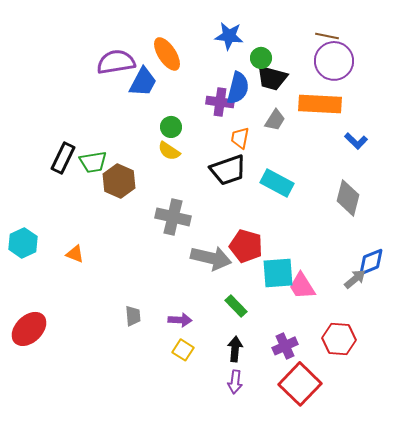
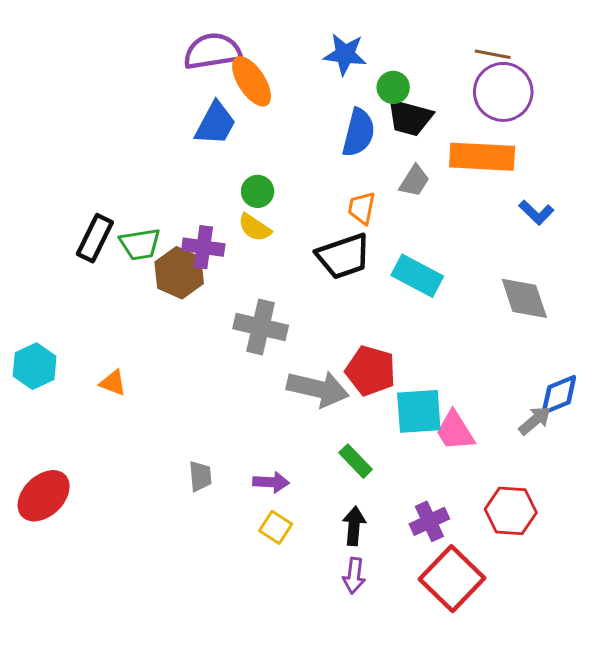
purple semicircle: (116, 62) -> (212, 51), moved
purple cross: (220, 102) -> (203, 247), moved
gray diamond: (348, 198) -> (524, 298), turned -33

